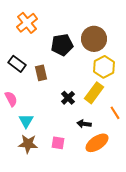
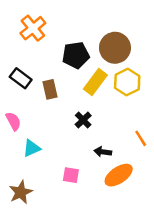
yellow rectangle: (94, 93) -> (95, 82), moved
cyan triangle: (26, 121) -> (32, 148), turned 35
brown star: (28, 144) -> (21, 192), moved, turned -30

